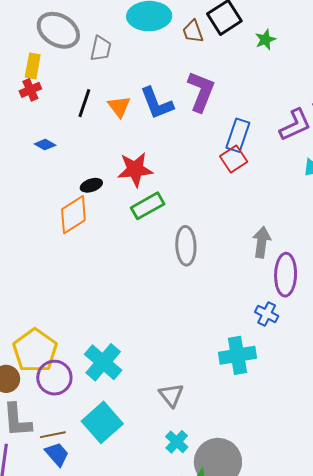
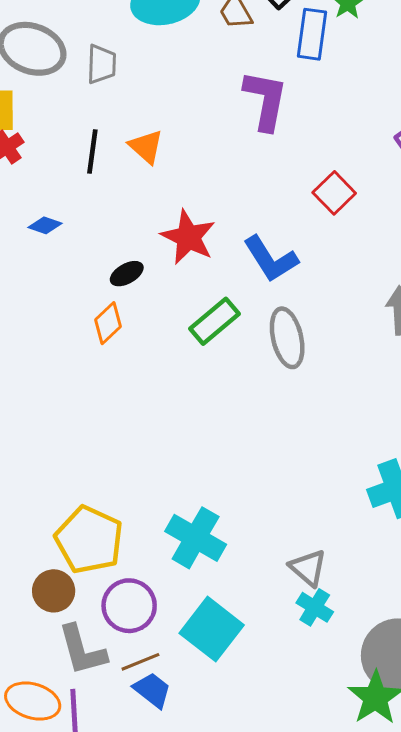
blue L-shape: (157, 103) -> (271, 259), moved
blue rectangle: (238, 135) -> (312, 34), moved
red star: (135, 169) -> (188, 237), turned -30
green rectangle: (148, 206) -> (215, 321), moved
orange diamond: (73, 215) -> (108, 323), size x0.7
purple circle: (54, 378) -> (129, 606), moved
cyan cross: (177, 442) -> (315, 607), moved

